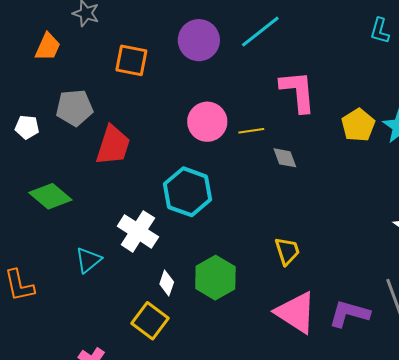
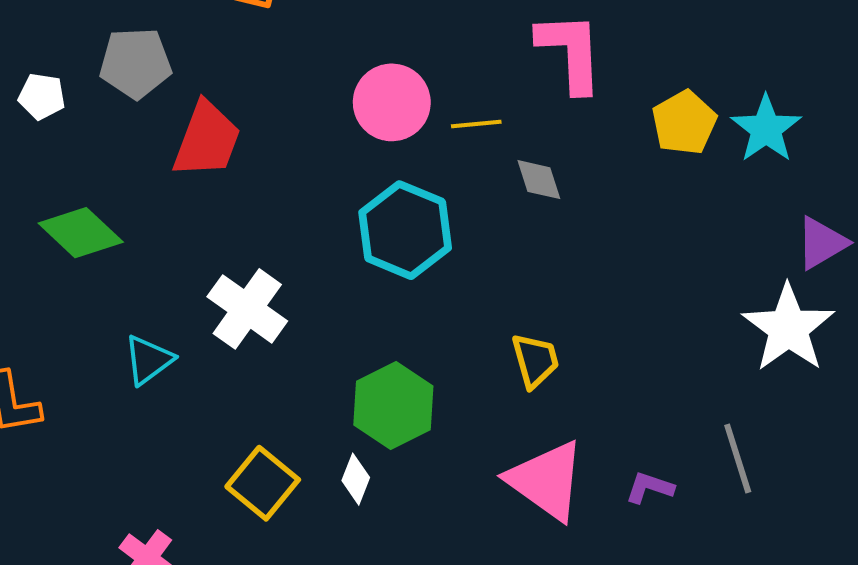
cyan hexagon: (188, 192) -> (405, 230), moved
white diamond: (167, 283) -> (356, 479), moved
purple L-shape: (349, 314) -> (650, 488), size x0.6

